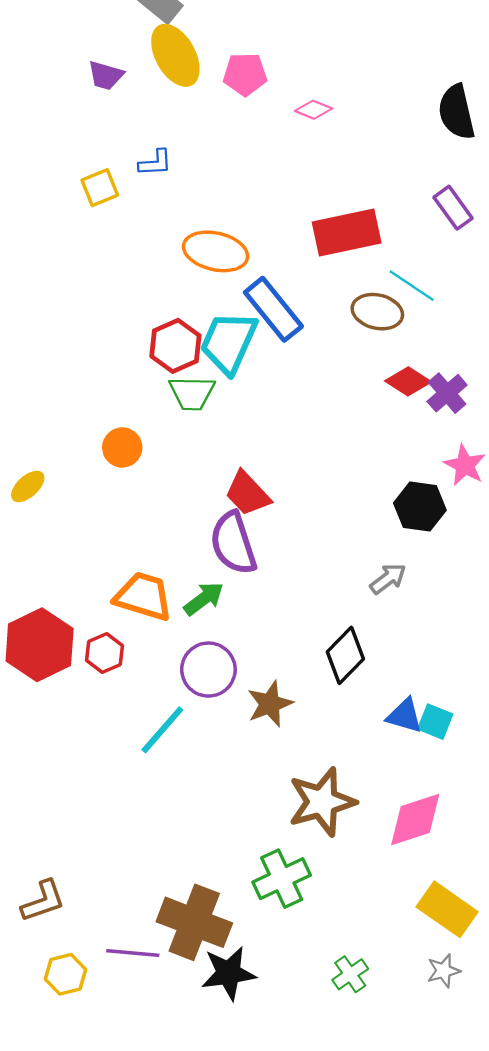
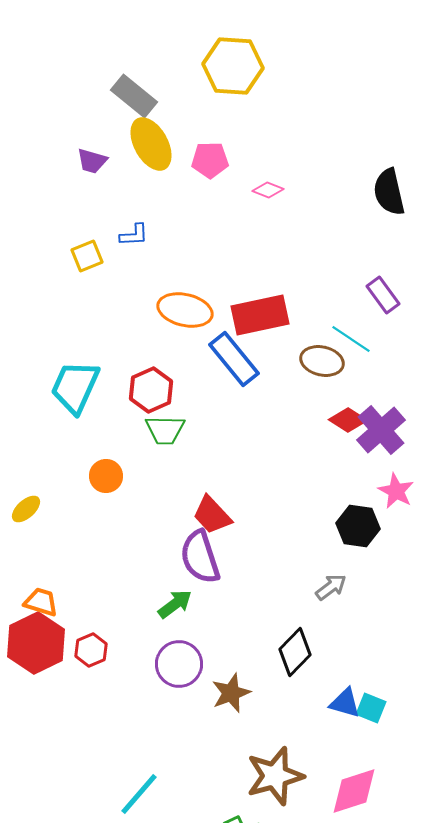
purple rectangle: (453, 208) -> (383, 295), moved
red rectangle: (347, 233) -> (260, 315), moved
cyan trapezoid: (229, 342) -> (75, 387), moved
purple cross: (447, 393) -> (381, 430), size x1.4
orange trapezoid: (143, 596) -> (41, 602), moved, size x0.7
cyan line: (162, 730) -> (139, 794), moved

